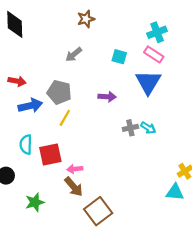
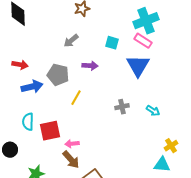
cyan cross: (157, 32) -> (146, 21), size x1.4
purple arrow: (107, 97) -> (90, 66), moved
yellow line: (65, 118) -> (76, 98), moved
cyan arrow: (148, 128) -> (153, 111), moved

